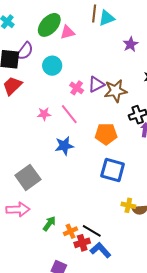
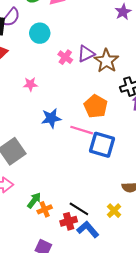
brown star: (116, 91) -> (106, 61), turned -30
pink line: (69, 114) -> (82, 130), moved, turned -35
orange pentagon: (106, 134) -> (96, 106), turned 30
yellow cross: (128, 205) -> (114, 211), moved, turned 32
orange cross: (71, 231) -> (45, 209), moved

